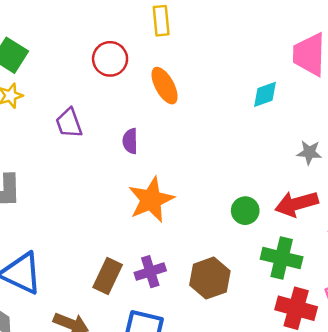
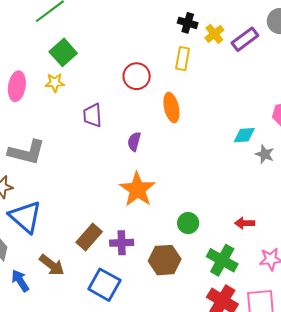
gray star: (309, 152) -> (265, 154), moved
orange star: (151, 200) -> (137, 189), turned -30
red arrow: (297, 204) -> (245, 223), size x0.6
green circle: (245, 211) -> (188, 223), moved

